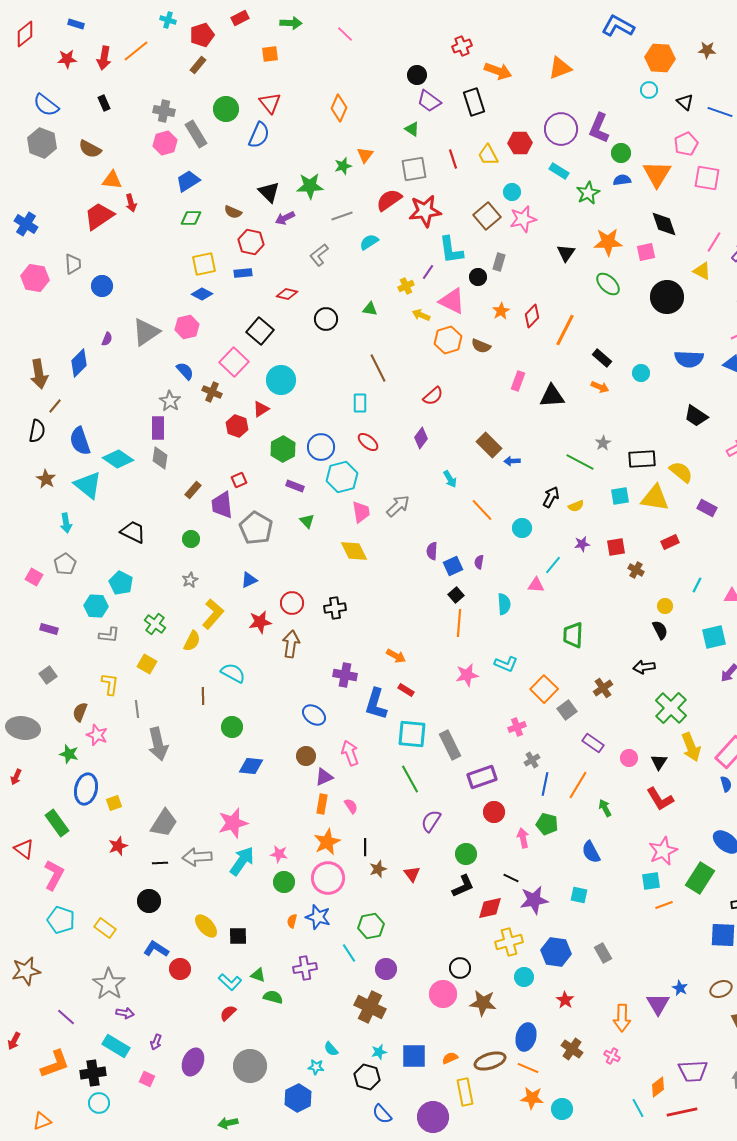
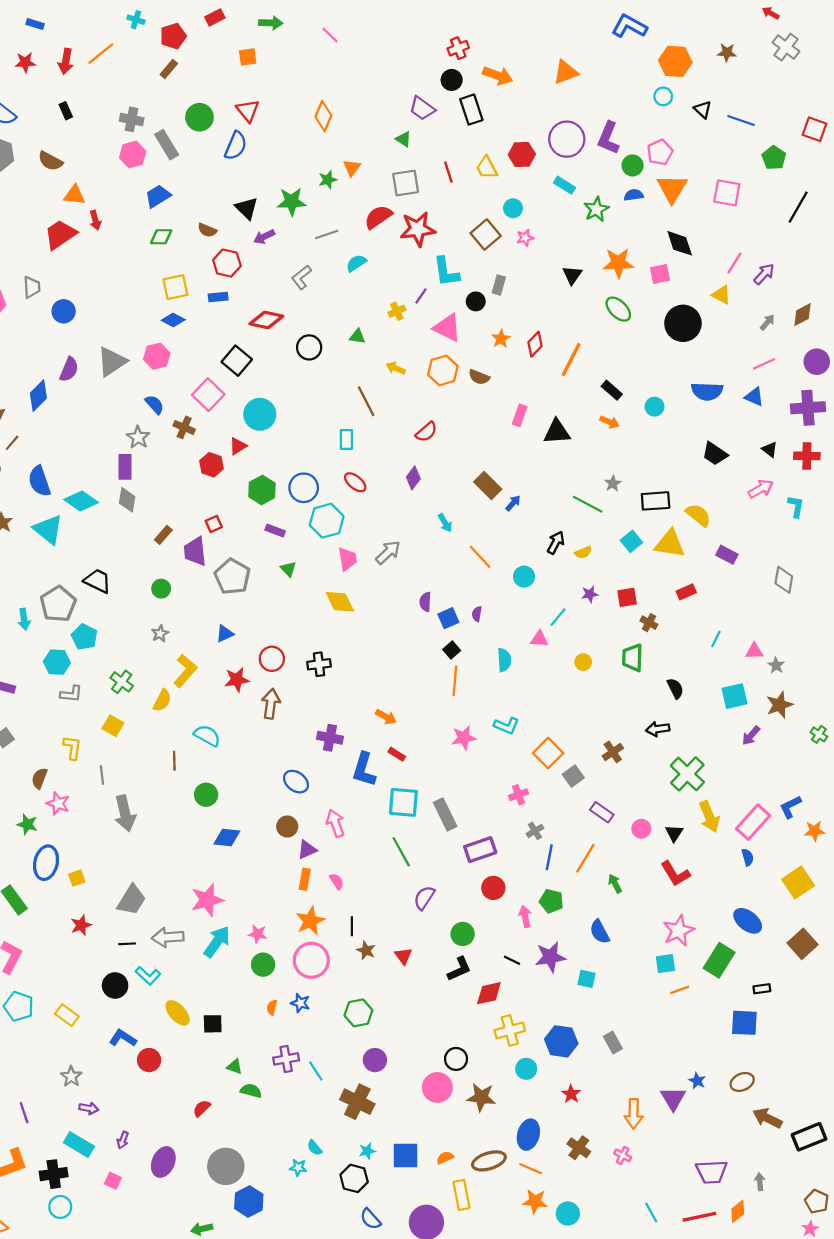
black circle: (417, 75) -> (452, 80), moved
pink pentagon: (686, 144) -> (660, 152), moved
pink star: (523, 219) -> (525, 238), size x0.6
red diamond: (287, 294) -> (266, 320), size x1.4
yellow arrow: (421, 315) -> (396, 368), moved
purple semicircle: (107, 339) -> (69, 369), size x1.6
blue arrow: (512, 461) -> (513, 503), turned 133
cyan square: (620, 496) -> (631, 541), turned -30
cyan arrow: (66, 523) -> (24, 619), moved
gray pentagon: (65, 564) -> (58, 604), moved, size x1.5
yellow circle: (665, 606) -> (583, 662), moved
green trapezoid: (573, 635) -> (633, 658), moved
brown star: (378, 869) -> (366, 950), turned -30
purple star: (534, 900) -> (550, 957), moved
blue star: (318, 917) -> (300, 1003), size x0.7
cyan line: (349, 953) -> (316, 1071), moved
cyan L-shape: (230, 982) -> (148, 976), moved
gray star: (109, 984) -> (71, 1076), size x0.6
purple line: (66, 1017) -> (24, 1113), turned 30
orange diamond: (658, 1087) -> (738, 1211), moved
blue hexagon: (298, 1098) -> (249, 1201), moved

